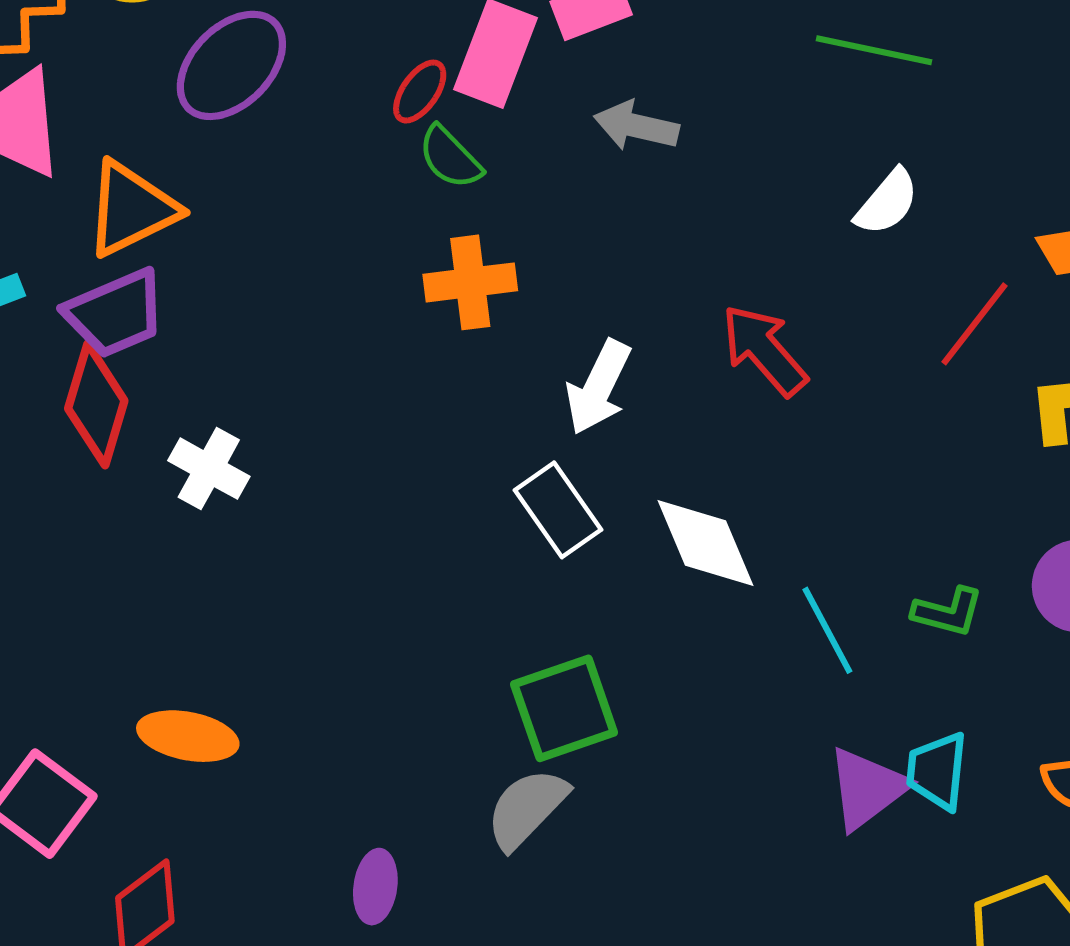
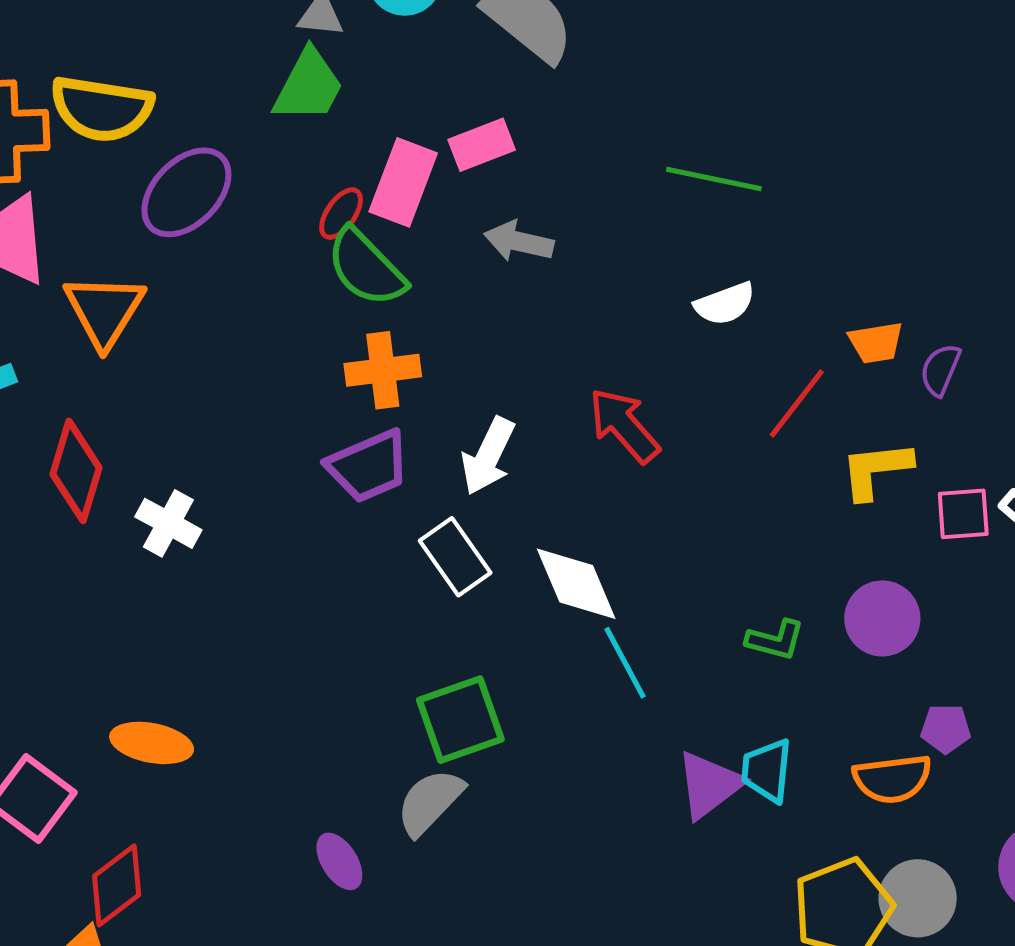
green semicircle: (450, 157) -> (366, 268), size x1.5
white semicircle: (887, 202) -> (725, 304), turned 30
orange triangle: (131, 209) -> (104, 310), turned -32
purple trapezoid: (115, 313) -> (368, 466), moved
cyan line: (827, 630) -> (625, 663), moved
purple ellipse: (375, 887) -> (339, 861), moved, turned -40

